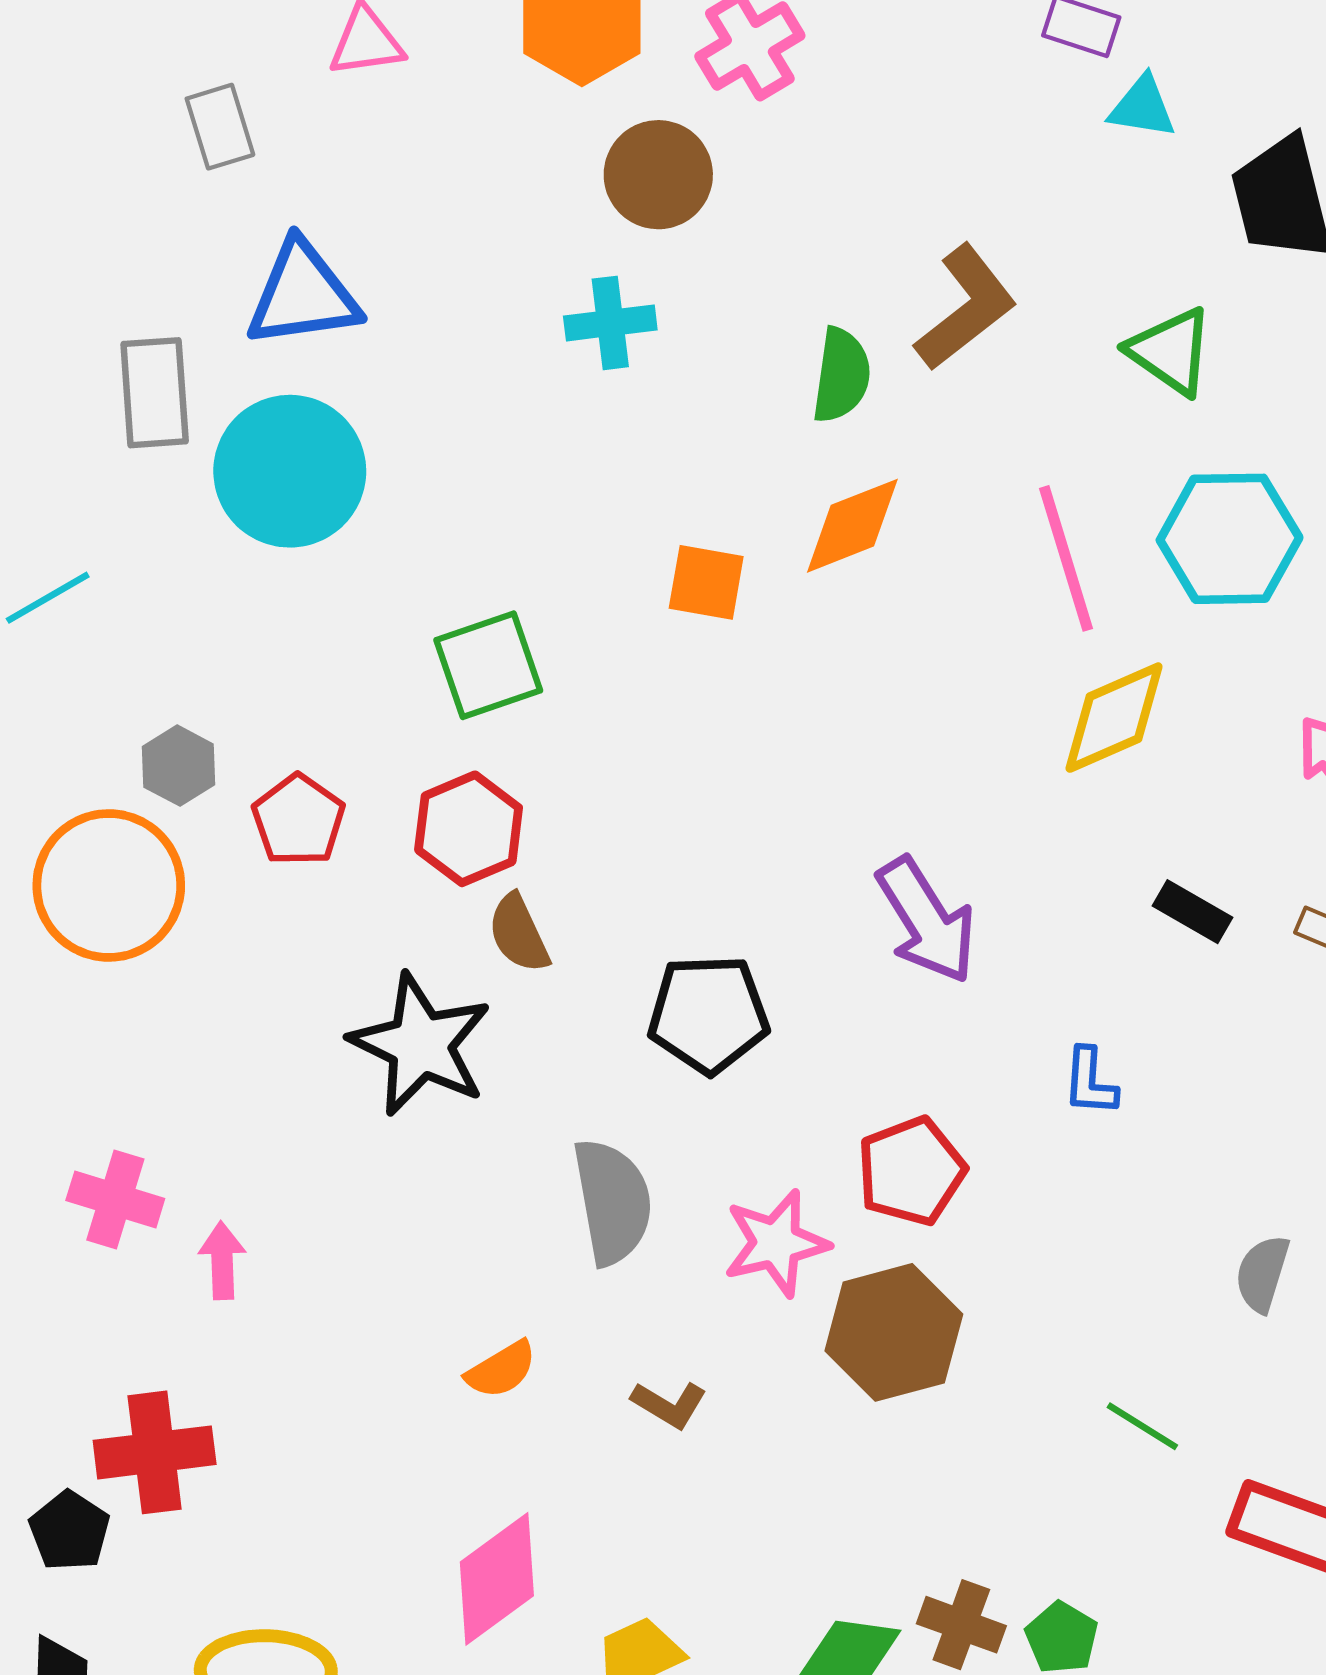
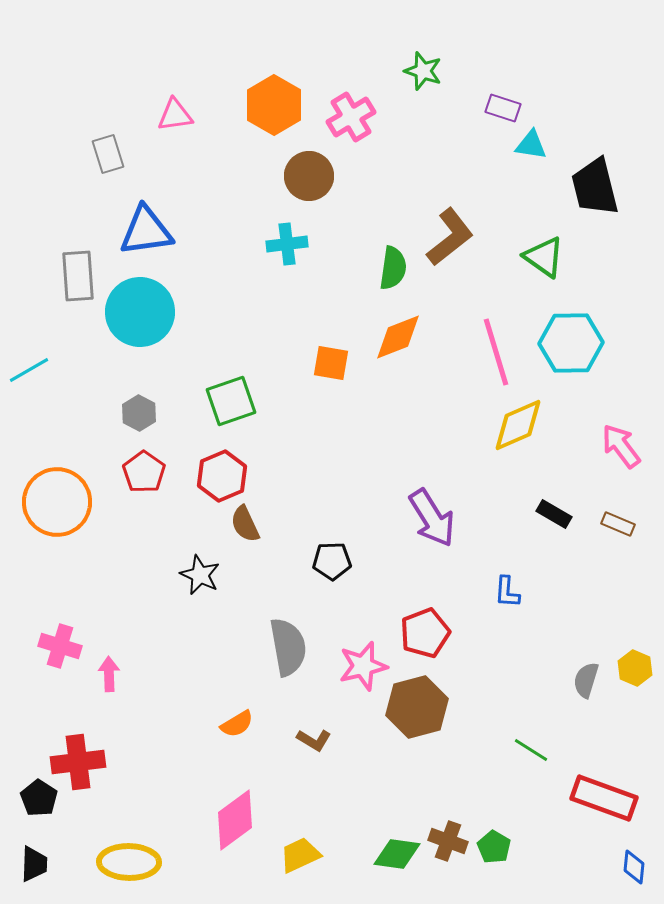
gray hexagon: (179, 766) -> (139, 413), moved
black pentagon: (708, 1014) -> (332, 561), size x0.7
black star: (421, 1045) -> (200, 575), size x0.6

